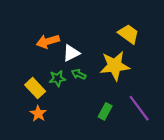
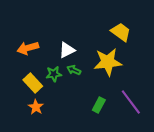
orange arrow: (48, 41) -> (28, 48), moved

